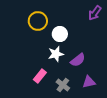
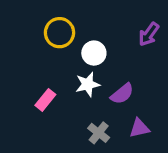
purple arrow: (95, 13) -> (149, 34), moved
pink rectangle: (40, 76) -> (45, 100), moved

